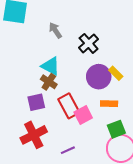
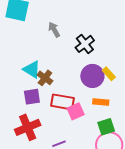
cyan triangle: (51, 66) -> (32, 69), moved
red rectangle: (69, 106) -> (63, 102), turned -55

